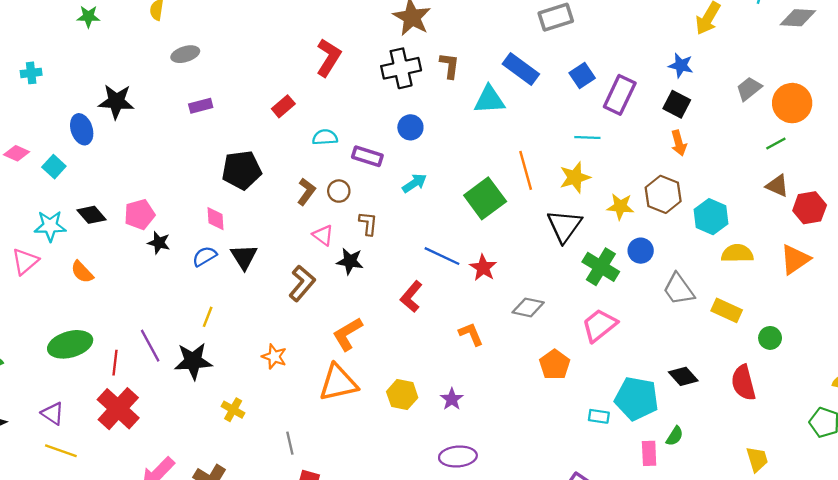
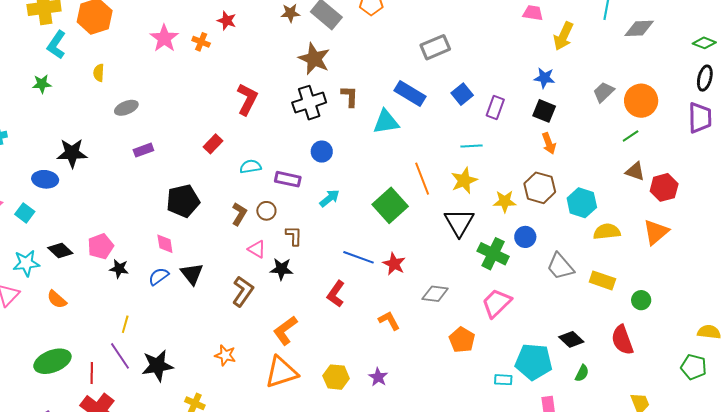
purple rectangle: (620, 95) -> (495, 108), size x0.7
blue ellipse: (82, 129) -> (45, 179), turned -60
yellow line: (208, 317) -> (125, 324), moved
green semicircle: (675, 436) -> (582, 373), moved

